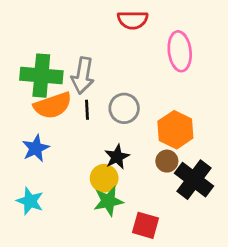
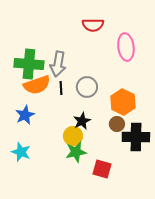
black cross: (194, 180) -> (136, 137), turned -36

